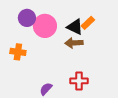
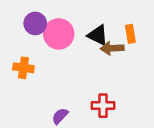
orange rectangle: (88, 23) -> (130, 34), moved, turned -56
brown arrow: (74, 43) -> (112, 48), moved

